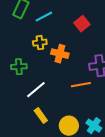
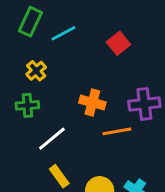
yellow cross: (40, 43) -> (36, 71), moved, turned -32
orange cross: (60, 54) -> (92, 103), moved

